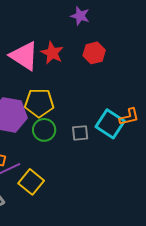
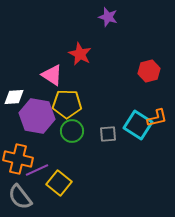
red hexagon: (94, 53) -> (149, 71), moved
pink triangle: (24, 56) -> (52, 75), moved, size x0.7

